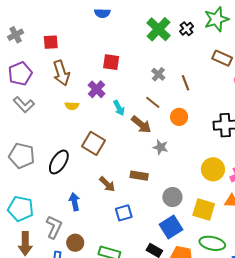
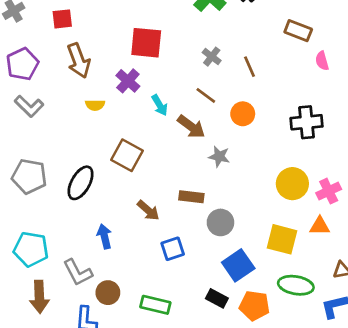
red square: (111, 62) -> (146, 43), size x1.4
gray circle: (172, 197) -> (220, 222), moved
gray L-shape: (54, 227) -> (78, 272), turned 130

